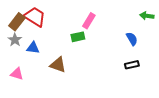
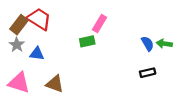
green arrow: (147, 16) -> (164, 44), moved
brown triangle: (58, 65) -> (55, 84), moved
pink triangle: (17, 74) -> (19, 83), size x1.5

